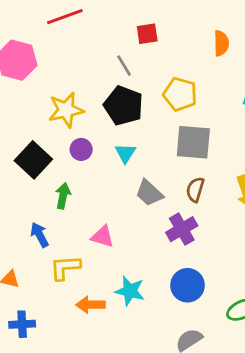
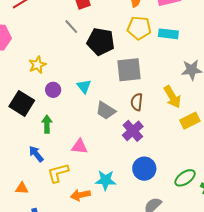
yellow pentagon: (180, 94) -> (139, 28), moved
black pentagon: (123, 106) -> (101, 42), moved
yellow star: (66, 110) -> (37, 65), size x0.7

